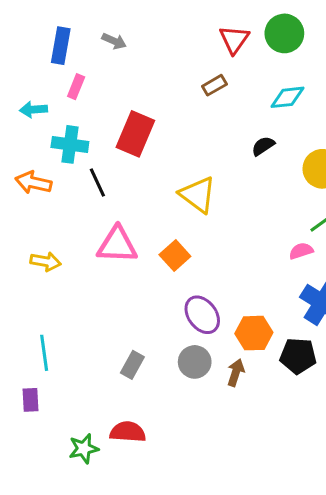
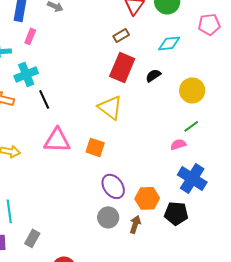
red rectangle: (135, 134) -> (122, 67), moved
cyan cross: (70, 144) -> (26, 74), turned -30
orange square: (175, 255) -> (95, 147), turned -30
gray rectangle: (132, 365) -> (32, 238), moved

